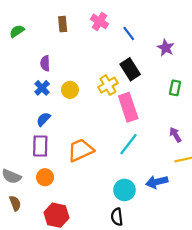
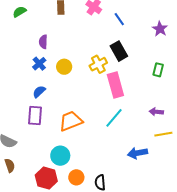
purple star: (166, 48) -> (160, 29), moved
purple arrow: (175, 135) -> (156, 112), turned -56
orange circle: (45, 177) -> (76, 177), moved
cyan circle: (124, 190) -> (60, 156), moved

